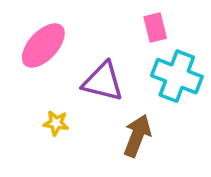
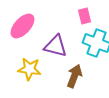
yellow star: (56, 123) -> (30, 69), size x1.6

